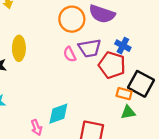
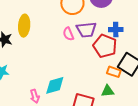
blue cross: (123, 46) -> (116, 30), turned -32
green triangle: (128, 112) -> (108, 91), moved

